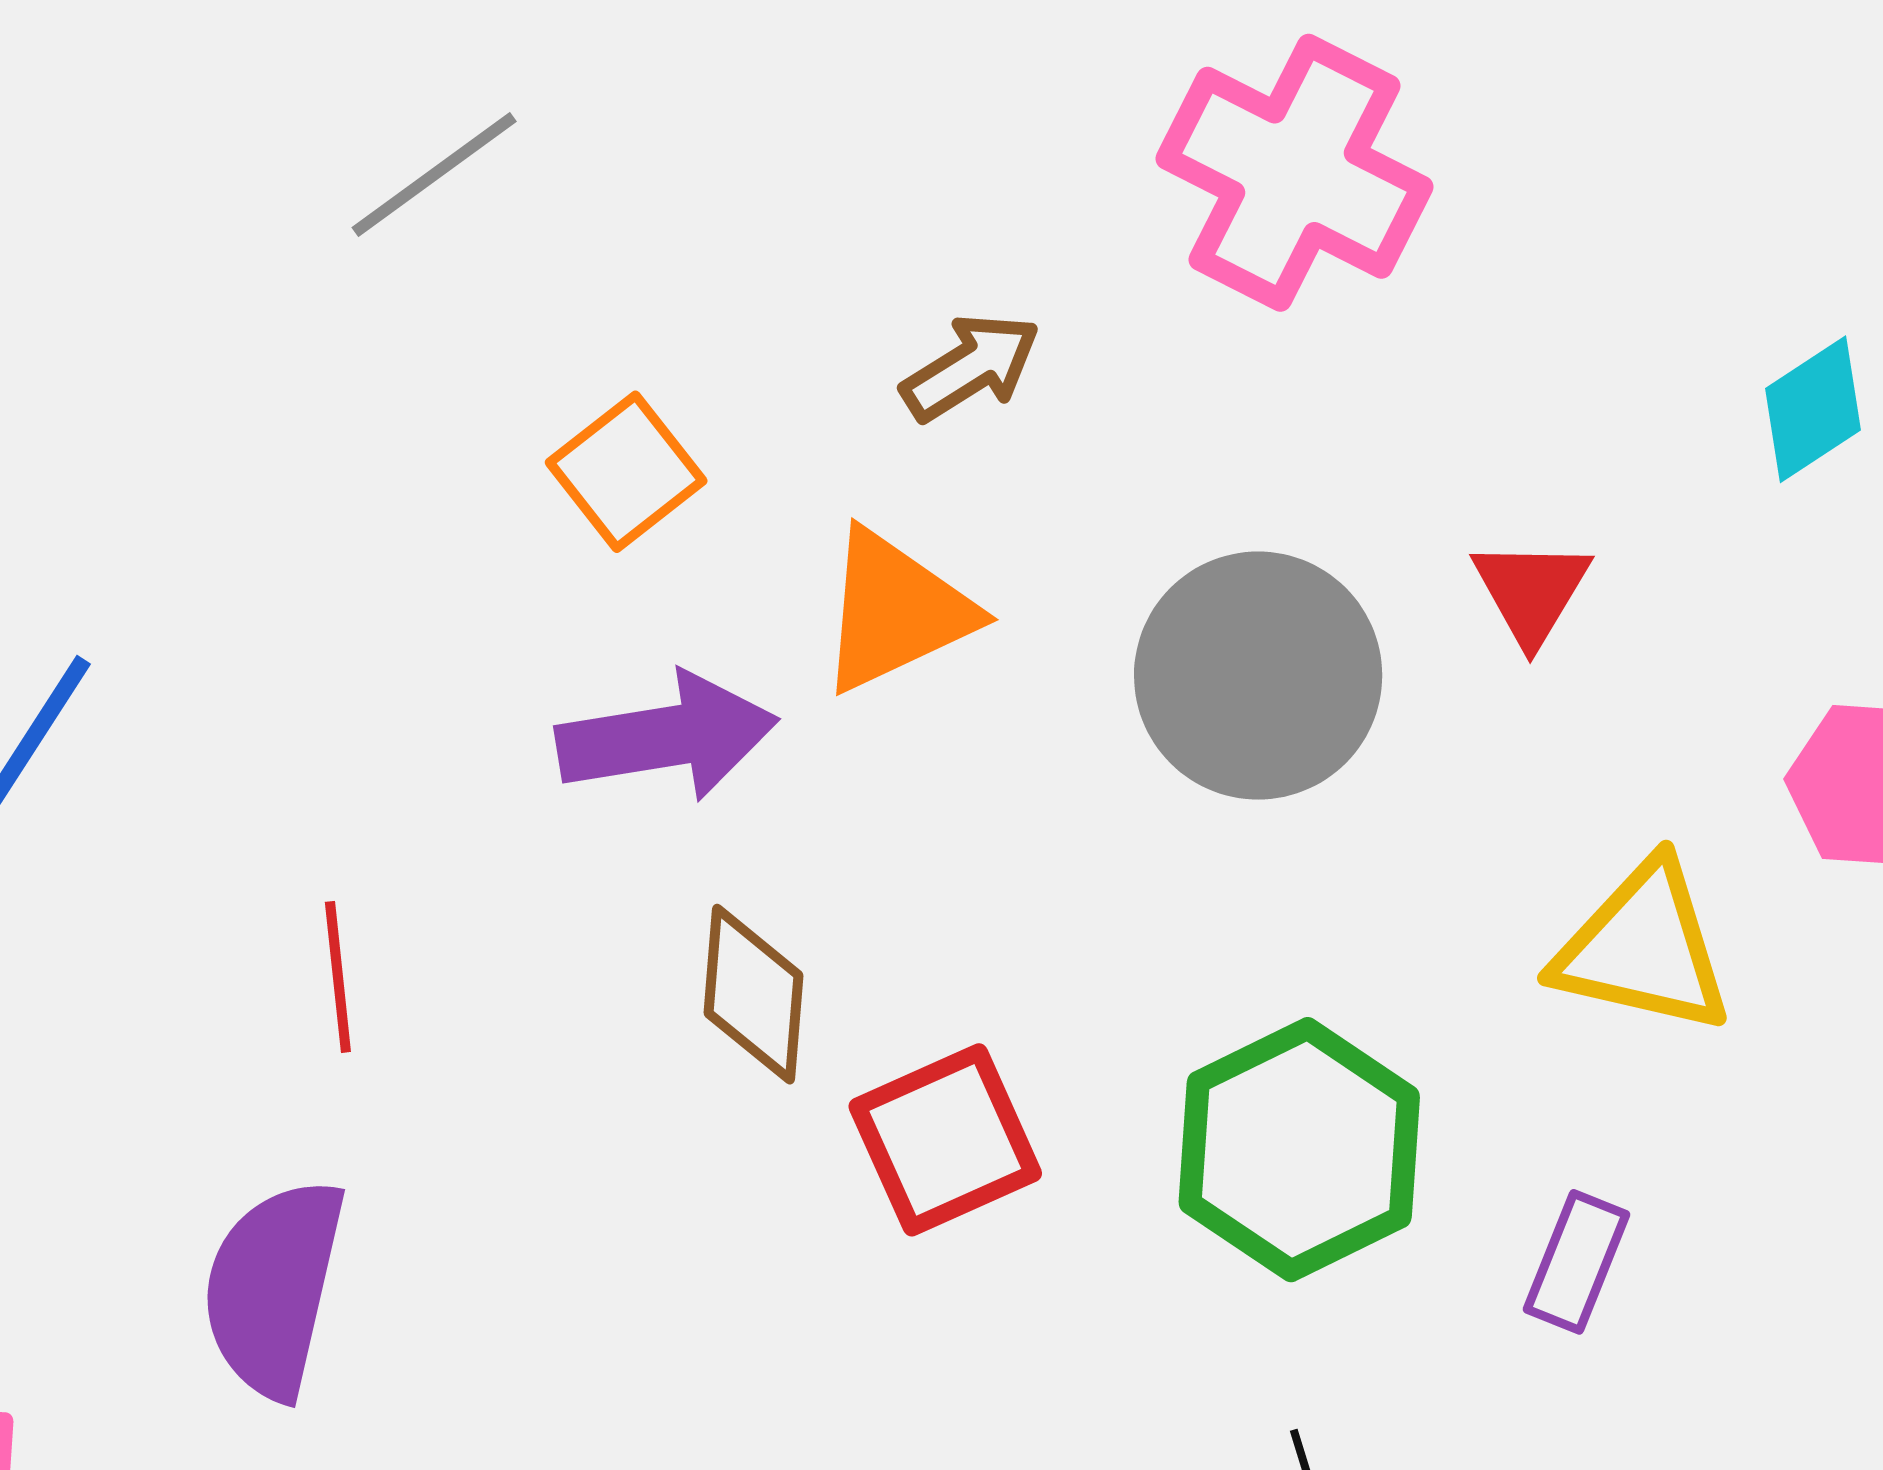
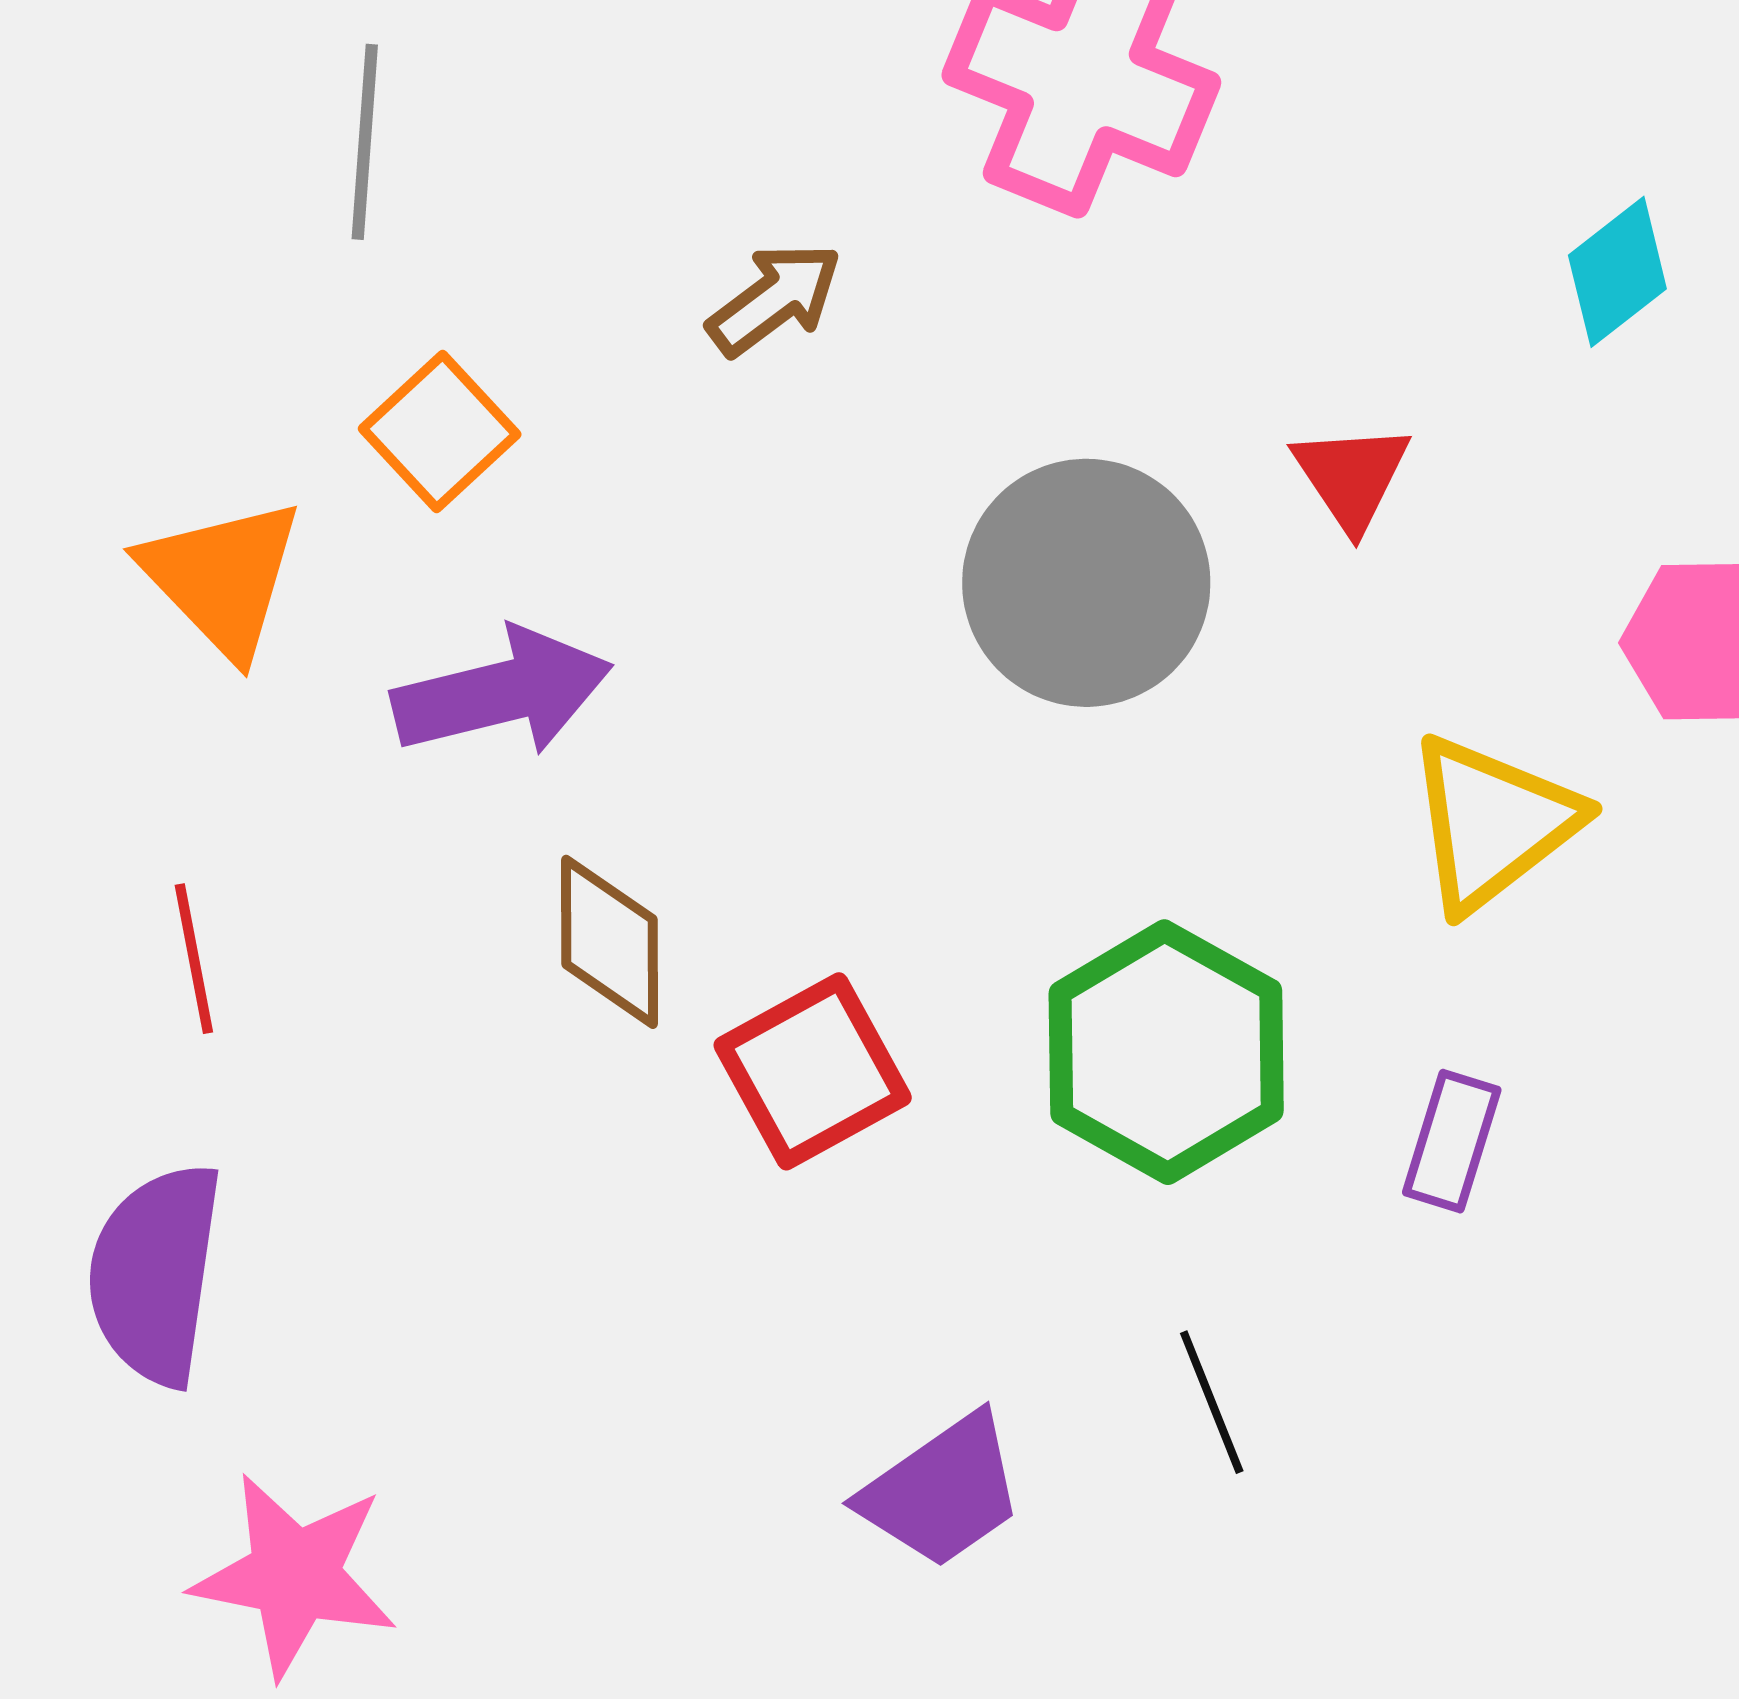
gray line: (434, 175) -> (365, 142), moved, turned -45
orange triangle: (896, 611) -> (222, 578), moved, turned -44
yellow triangle: (1643, 948) -> (1492, 823), turned -46

